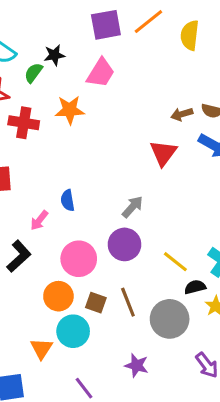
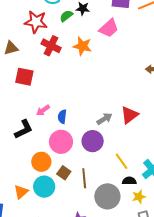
red triangle: (163, 153) -> (129, 115), moved
blue semicircle: (68, 200) -> (62, 117), moved

